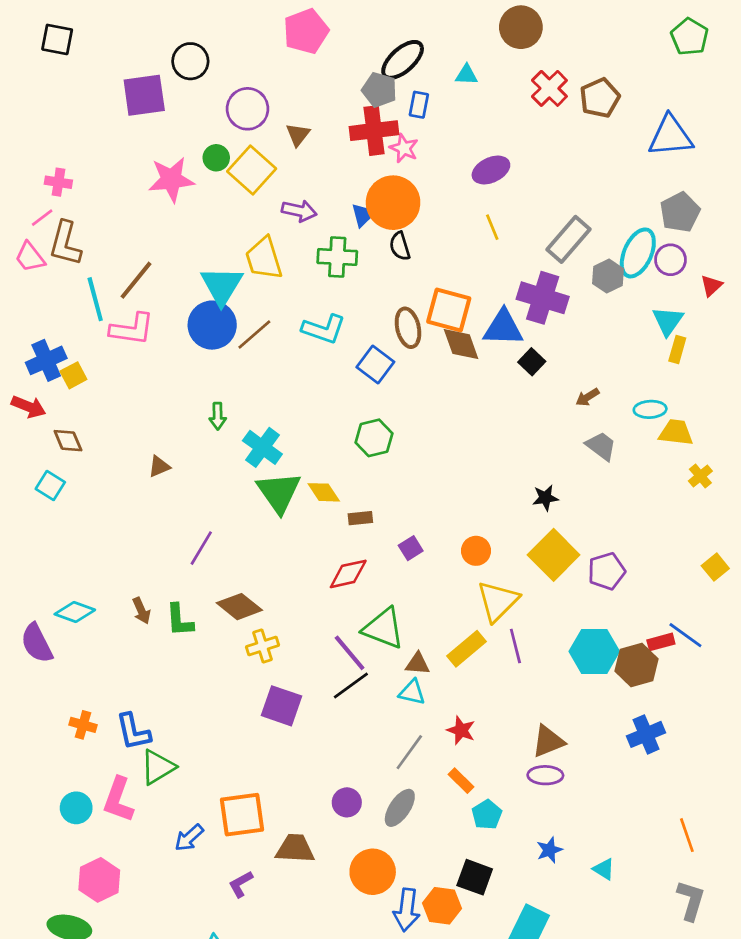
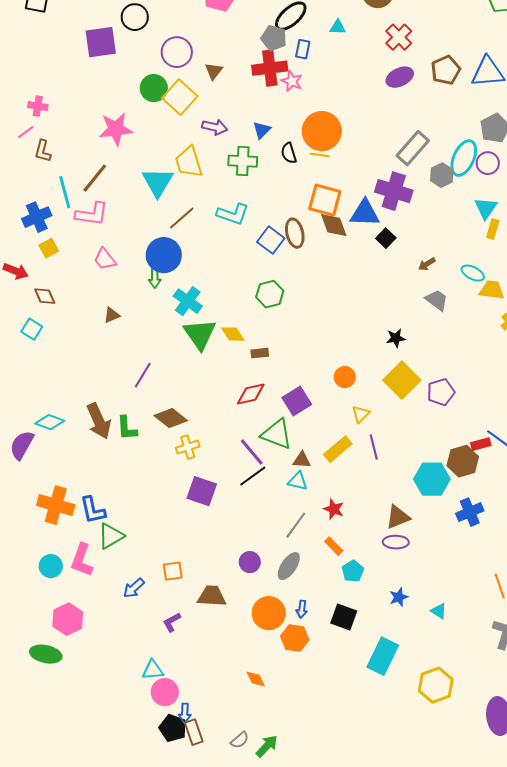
brown pentagon: (600, 98) -> (446, 70), moved
green circle: (216, 158) -> (154, 88), size x1.4
purple ellipse: (491, 170) -> (400, 77), moved
pink star: (171, 180) -> (116, 129), moved
orange circle: (393, 203) -> (322, 131), moved
yellow line: (492, 227) -> (320, 155), moved, turned -60
brown L-shape: (65, 243) -> (43, 151), size x0.7
pink trapezoid: (30, 257) -> (105, 259), moved
blue circle: (212, 325) -> (164, 255), moved
brown ellipse: (408, 328) -> (295, 233), moved
blue cross: (46, 360) -> (37, 217), moved
cyan ellipse: (650, 409) -> (473, 273), turned 30
purple square: (411, 548) -> (297, 401), moved, size x1.6
yellow triangle: (498, 601) -> (361, 414), size x0.6
brown arrow: (141, 611) -> (99, 421), size x1.8
purple semicircle: (37, 643) -> (22, 445), turned 56
cyan hexagon: (594, 651) -> (432, 479), moved
orange cross: (83, 725) -> (56, 505), size x1.8
orange square: (242, 815) -> (173, 571), size x0.6
orange hexagon: (442, 906) -> (295, 638), moved
blue arrow: (407, 910) -> (302, 609), moved, size x0.6

